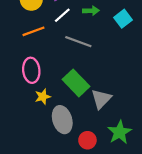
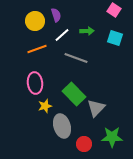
cyan square: (123, 19) -> (115, 38), turned -35
green star: (120, 132) -> (112, 137), turned 30

